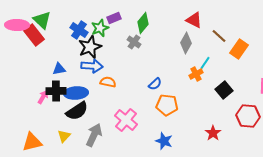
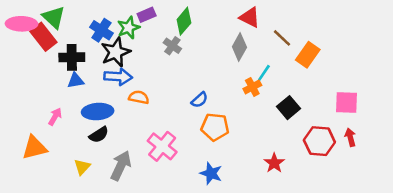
black cross: (56, 91) -> (72, 57), moved
black semicircle: (77, 111) -> (99, 135), size x0.7
orange triangle: (32, 142) -> (34, 148), moved

